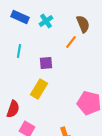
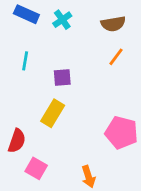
brown semicircle: (83, 24) -> (113, 24), turned 102
orange line: (71, 42) -> (116, 57), moved

